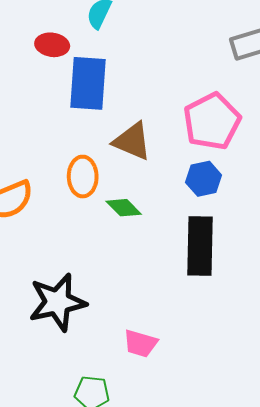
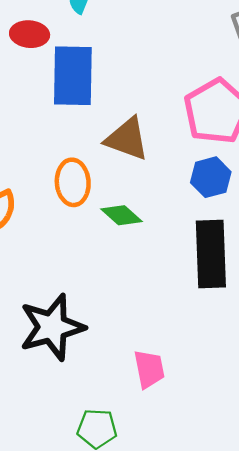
pink trapezoid: (140, 343) -> (149, 369), turned -114

